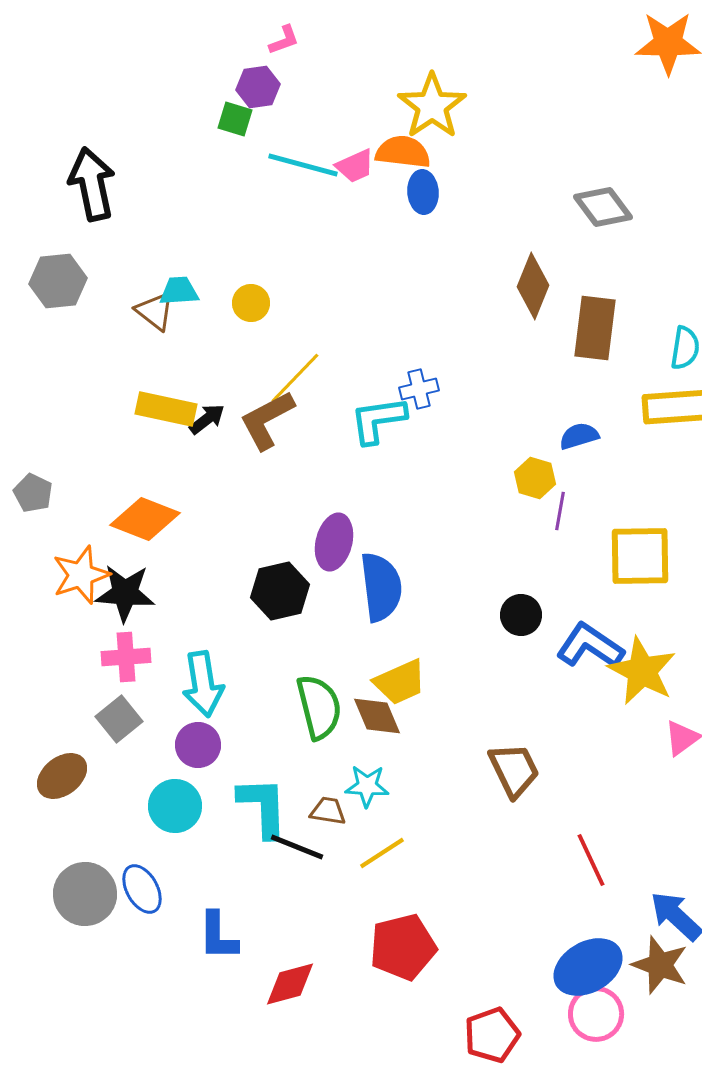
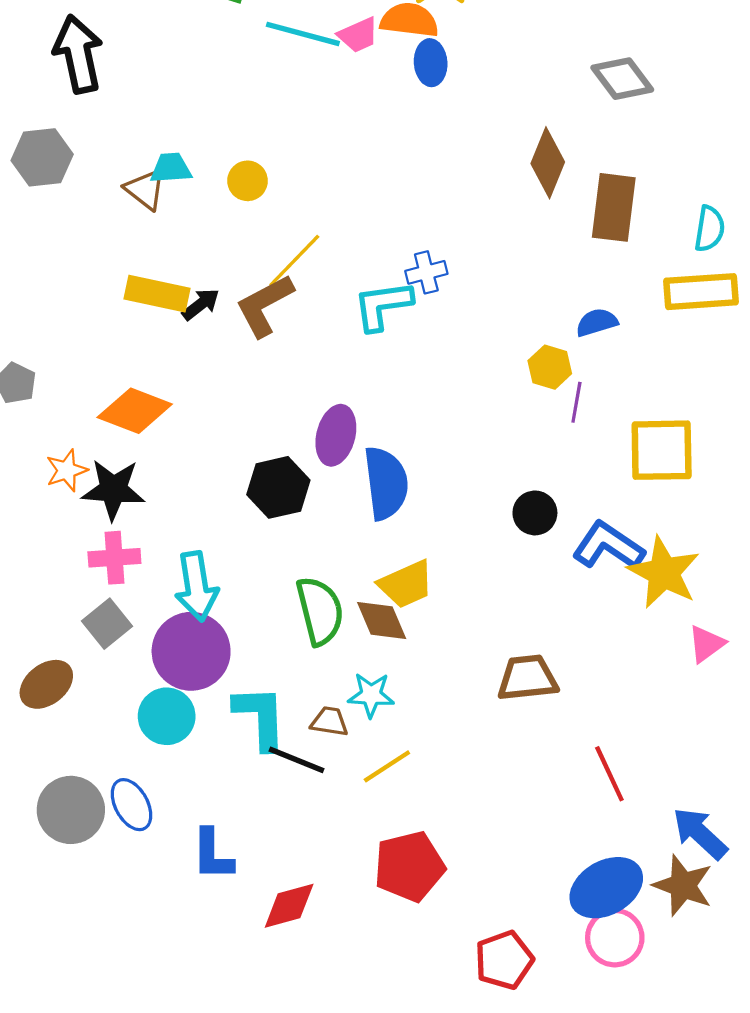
orange star: (81, 575) -> (67, 470), size x0.7
purple circle: (198, 745) -> (191, 651), size x1.6
brown trapezoid: (514, 770) -> (527, 678), turned -70

